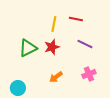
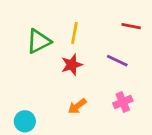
red line: (76, 19) -> (131, 26), moved
green triangle: (28, 48) -> (39, 41), moved

